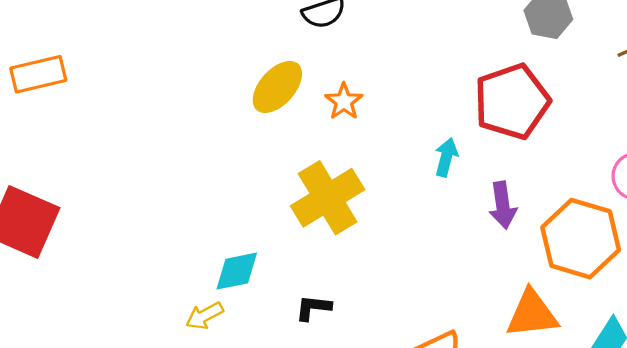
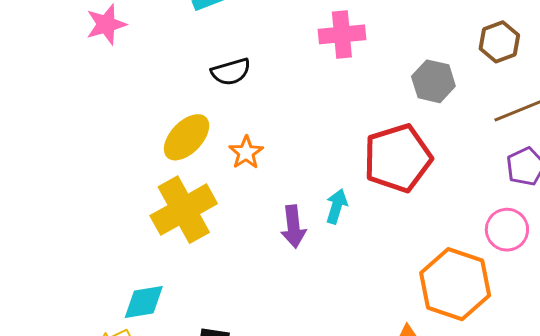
yellow cross: (328, 198) -> (184, 210), moved
purple arrow: (503, 205) -> (293, 227), moved

